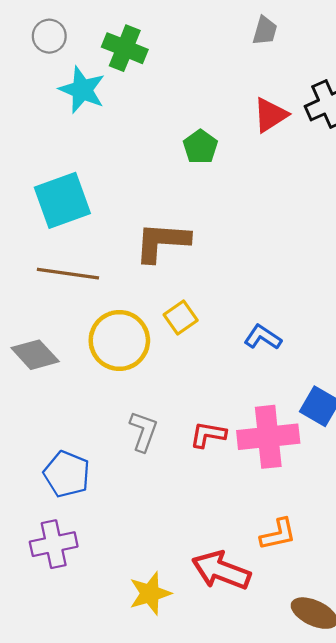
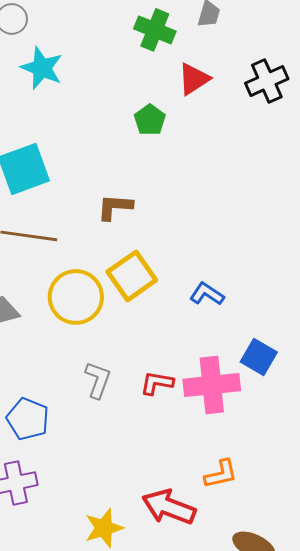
green cross: (125, 48) -> (155, 30), moved
red triangle: (270, 115) -> (194, 79), moved
brown L-shape: (162, 242) -> (115, 207), size x0.7
yellow square: (181, 317) -> (132, 276), size x1.6

